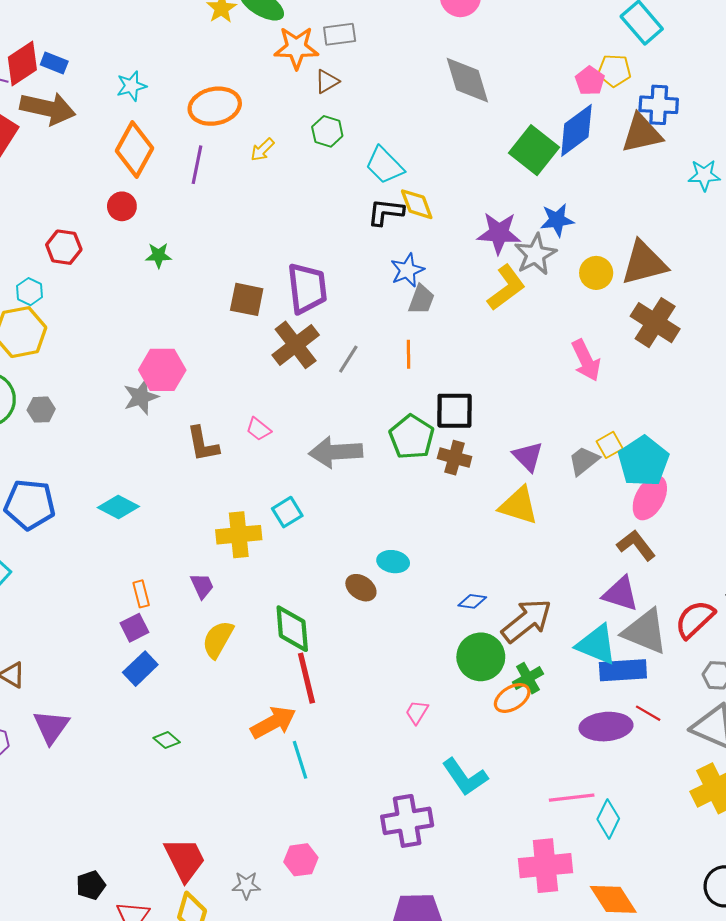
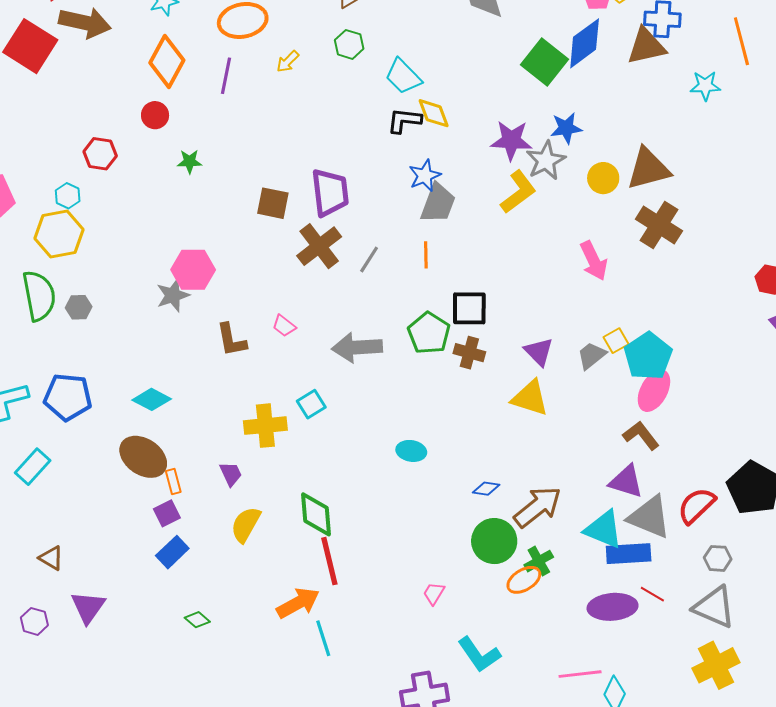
gray trapezoid: (421, 300) -> (438, 203), size x1.4
brown ellipse: (361, 588) -> (143, 457), moved, size x1.6

